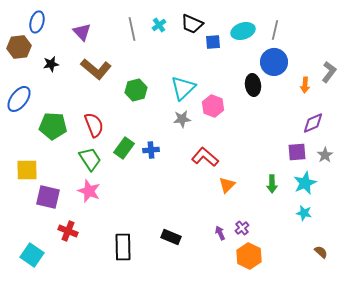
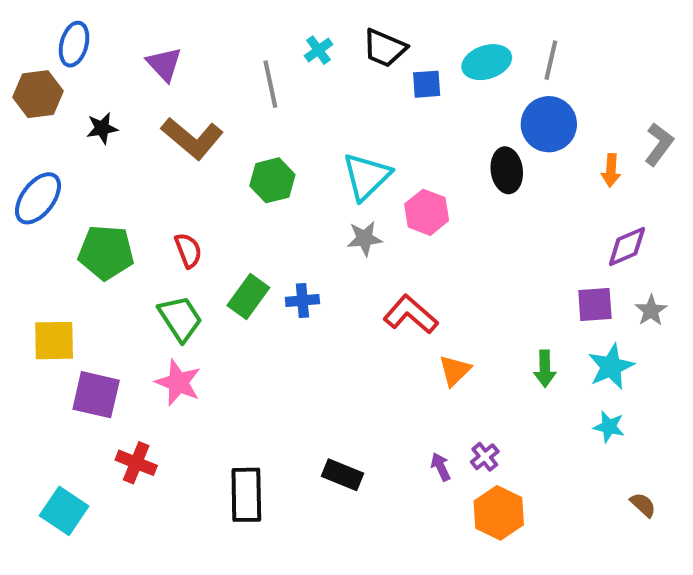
gray line: (132, 29) -> (270, 84), moved
red semicircle: (94, 125) -> (188, 250), size x0.7

